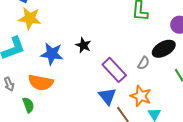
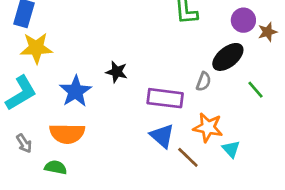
blue star: (52, 54) -> (75, 91), turned -30
purple rectangle: (114, 70) -> (165, 98), turned -30
green semicircle: (28, 105) -> (56, 167), turned -49

